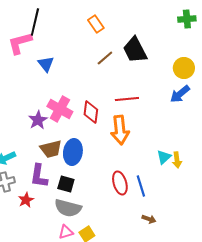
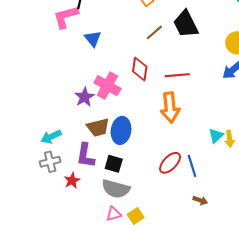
red diamond: (91, 112) -> (140, 69), moved
red ellipse: (120, 183) -> (170, 163), turned 60

